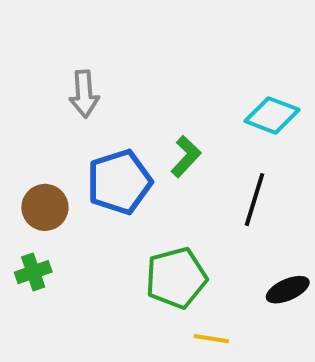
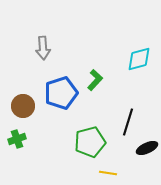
cyan diamond: (272, 115) -> (139, 59), turned -36
black line: (254, 200) -> (128, 122), moved

